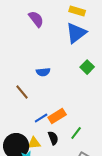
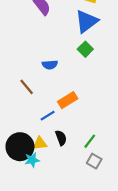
green square: (87, 67) -> (85, 49), moved
orange rectangle: (57, 116) -> (68, 100), moved
green line: (76, 133) -> (90, 141), moved

